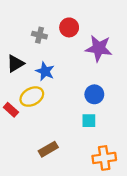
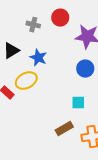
blue circle: (94, 94) -> (85, 69), moved
brown rectangle: (48, 149) -> (64, 129), moved

